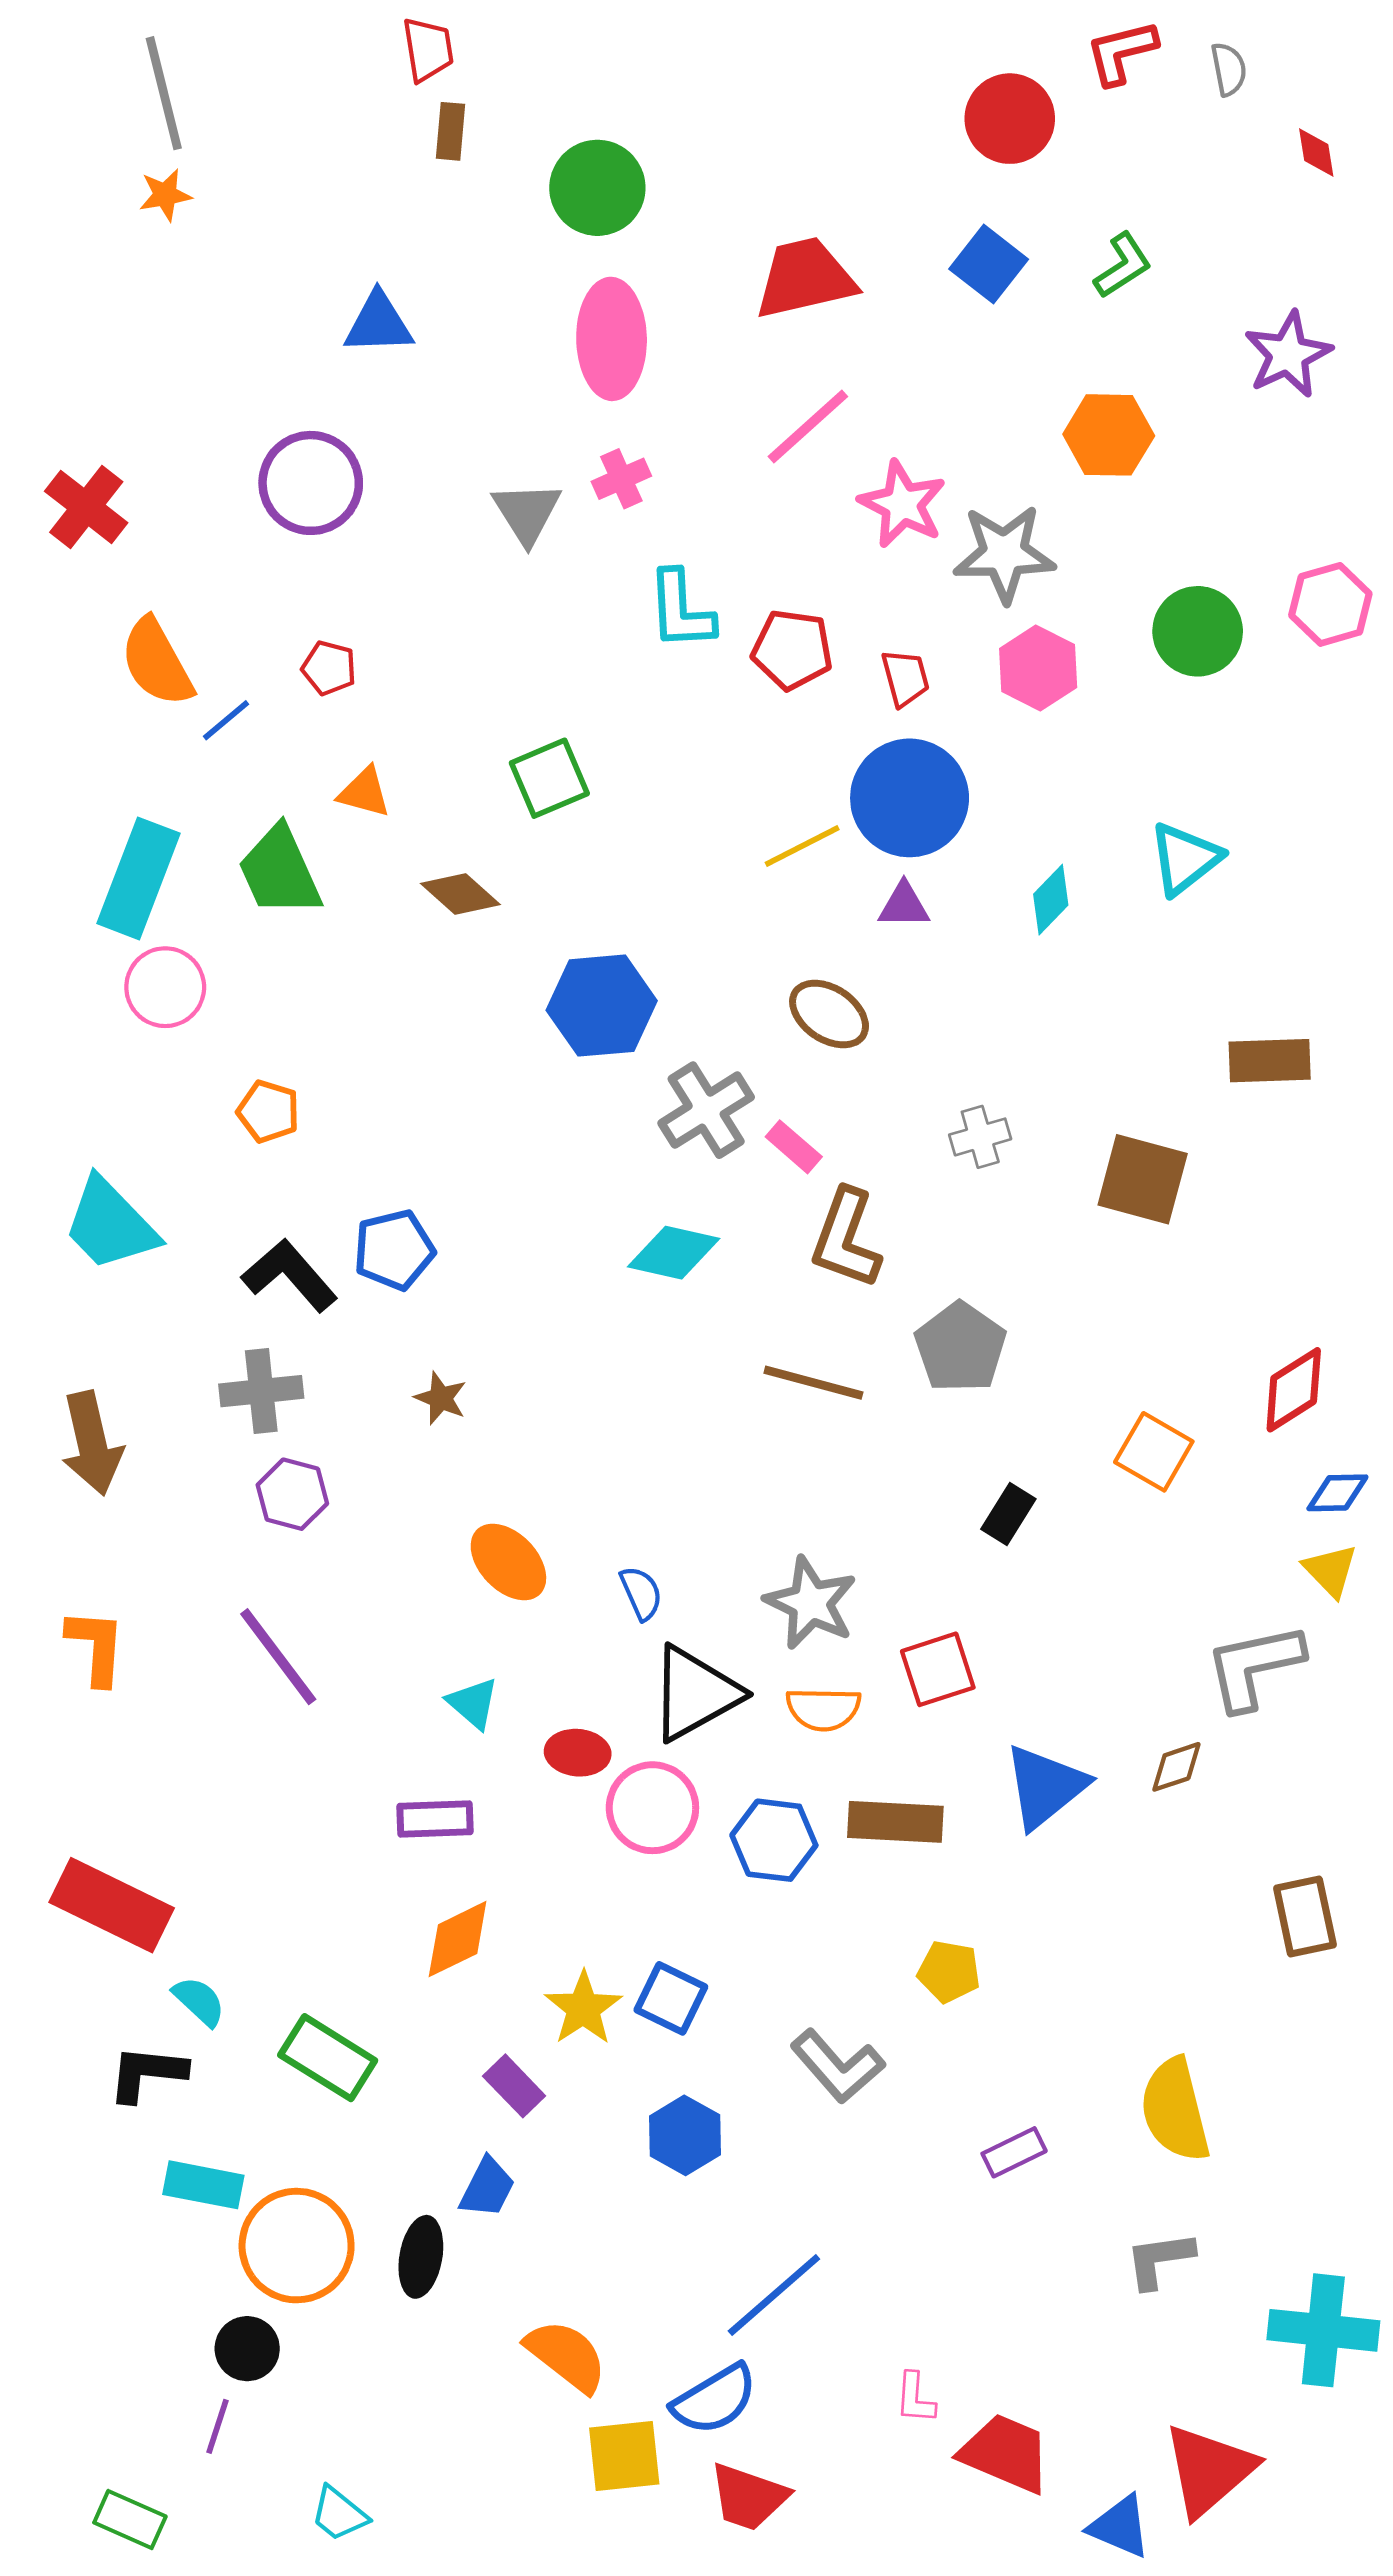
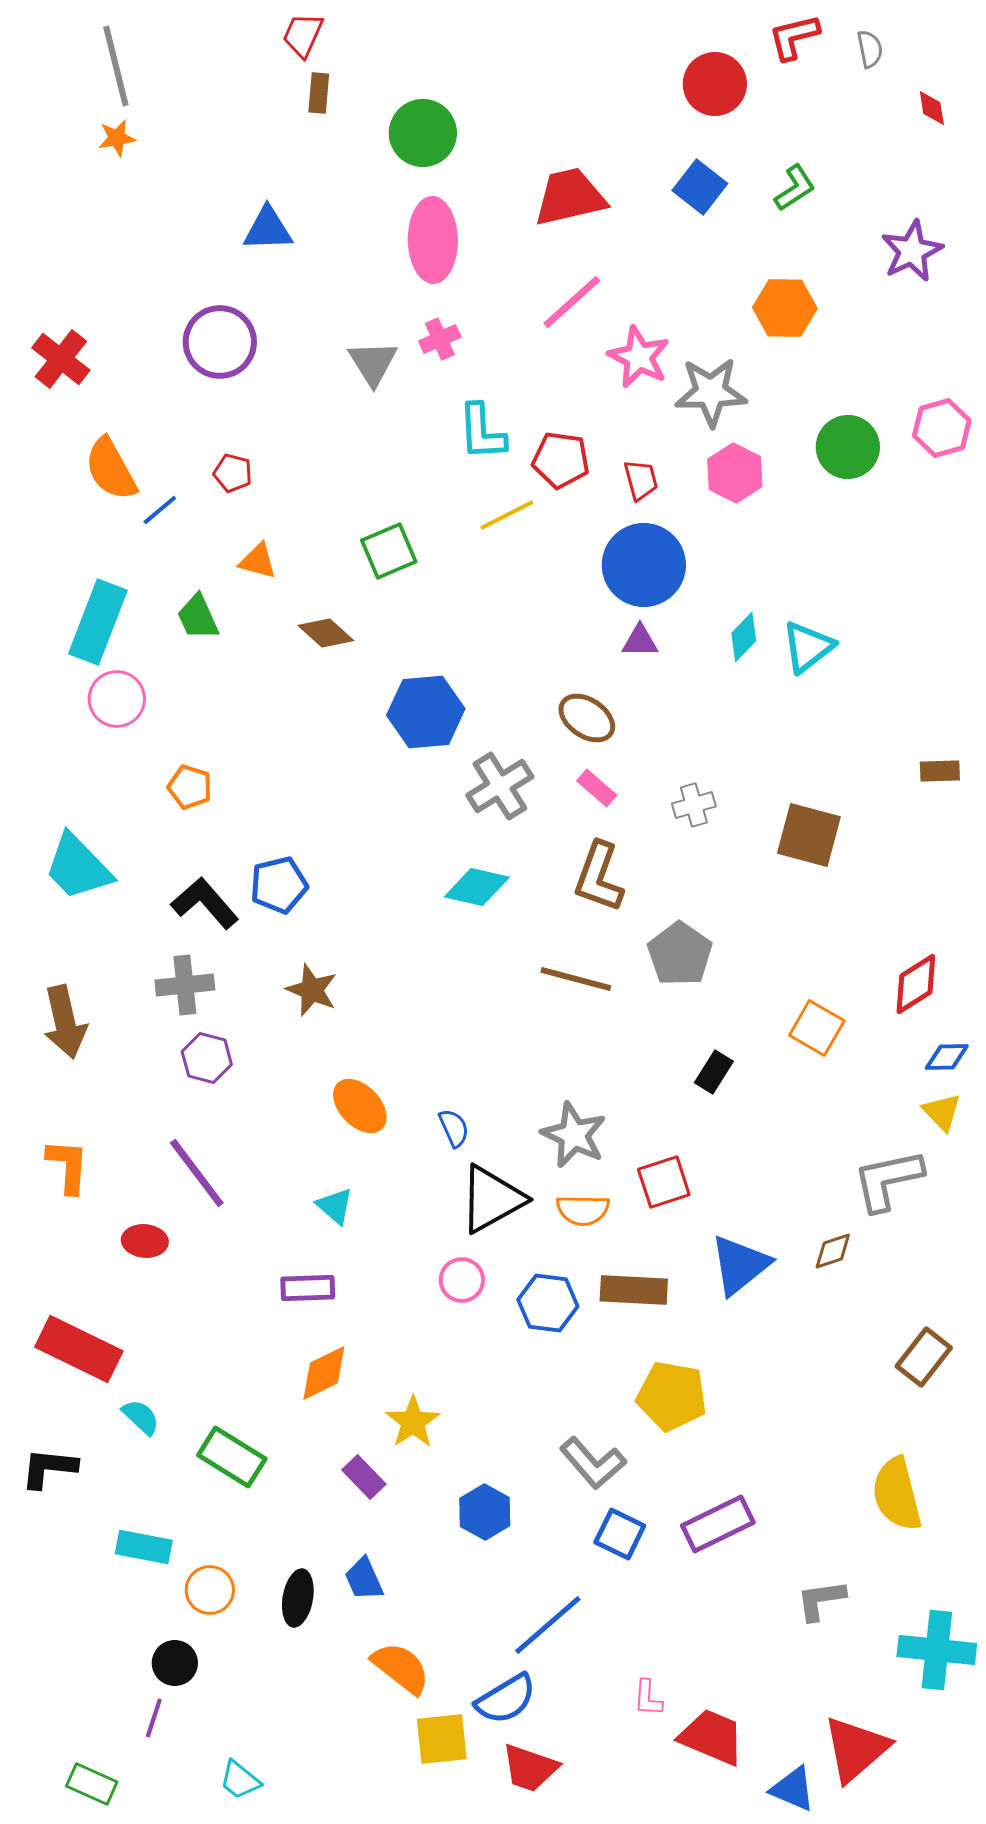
red trapezoid: (428, 49) -> (303, 35), turned -147
yellow line: (802, 846) -> (507, 515), moved
cyan triangle: (1185, 859) -> (808, 647), moved
green trapezoid: (280, 871) -> (198, 617), size x0.7
brown rectangle: (1270, 1061) -> (940, 771), moved, size x0.7
pink rectangle: (794, 1147) -> (597, 788), moved
brown star: (441, 1398) -> (312, 990), size x1.4
red ellipse: (578, 1753) -> (145, 1241), moved
pink circle: (652, 1808) -> (462, 1280), size x0.7
brown rectangle: (1305, 1916) -> (924, 1357), turned 50
yellow pentagon: (949, 1972) -> (672, 1396), size x1.6
blue square: (671, 1998) -> (620, 1534), moved
black L-shape: (147, 2073) -> (49, 1468), moved
yellow semicircle: (1175, 2110) -> (897, 1494), moved
purple rectangle: (1014, 2152) -> (718, 1524), size x1.6
blue trapezoid: (487, 2188) -> (364, 1579), moved, turned 129
orange circle: (297, 2246) -> (210, 1590), size x0.6

